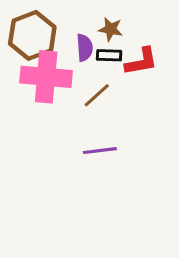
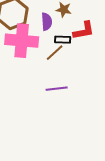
black rectangle: (109, 55) -> (63, 40), moved

